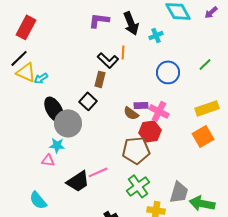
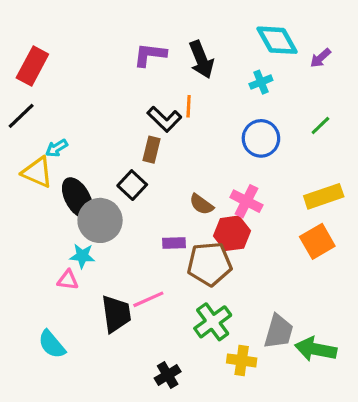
purple arrow: (211, 12) -> (320, 58), moved
cyan cross: (156, 35) -> (261, 82), moved
yellow triangle: (26, 72) -> (37, 172), moved
purple rectangle: (141, 105) -> (174, 243), moved
black trapezoid: (78, 181) -> (116, 314), turned -65

